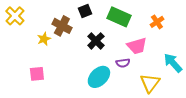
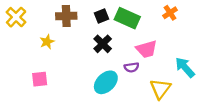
black square: (85, 11) -> (102, 16), moved
orange cross: (157, 22) -> (170, 13), moved
brown cross: (62, 26) -> (66, 16), moved, turned -30

